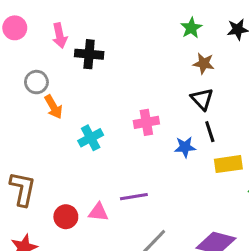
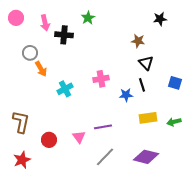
green star: (191, 28) -> (88, 18), moved
black triangle: (202, 99) -> (146, 63), moved
yellow rectangle: (228, 164) -> (148, 118), moved
purple line: (134, 197) -> (103, 127), moved
pink triangle: (98, 212) -> (79, 137), moved, turned 48

